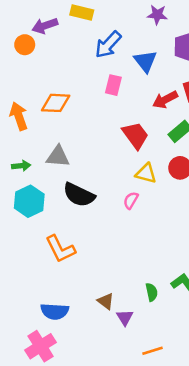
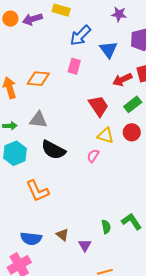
orange circle: (25, 45) -> (10, 19), moved
pink rectangle: (113, 85) -> (74, 66), moved
brown triangle: (106, 301) -> (62, 235), moved

